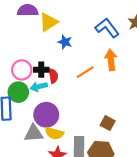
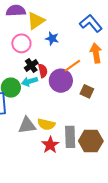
pink circle: (22, 70) -> (21, 43), moved
black cross: (41, 70) -> (31, 65), turned -32
purple circle: (46, 115) -> (61, 81), moved
brown square: (108, 123) -> (87, 91), moved

